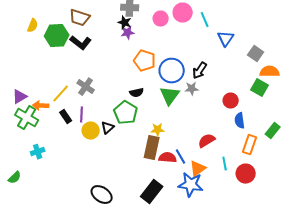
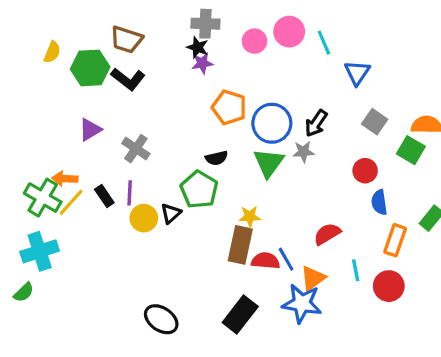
gray square: (256, 54) -> (375, 122), moved
yellow line: (61, 94) -> (71, 202), moved
purple triangle: (20, 97) -> (90, 130), moved
cyan cross: (38, 152) -> (40, 251), moved, size x1.6

